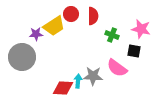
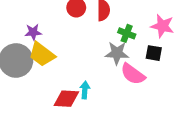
yellow trapezoid: (54, 26) -> (42, 54), moved, turned 70
gray star: (93, 76) -> (117, 53), moved

